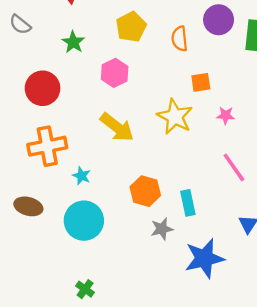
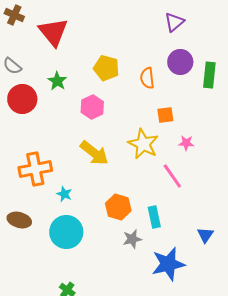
yellow pentagon: (131, 27) -> (106, 68), turned -30
red circle: (43, 88) -> (22, 99), moved
pink line: (234, 167) -> (172, 176), moved

